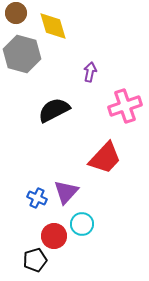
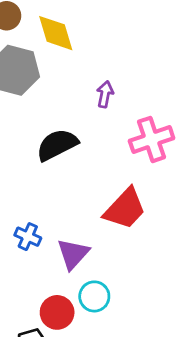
blue cross: (37, 198) -> (28, 237), moved

